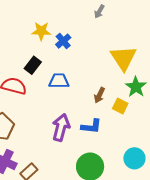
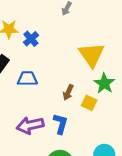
blue L-shape: (91, 126) -> (61, 124), turned -80
purple arrow: (61, 127) -> (30, 125), turned -116

